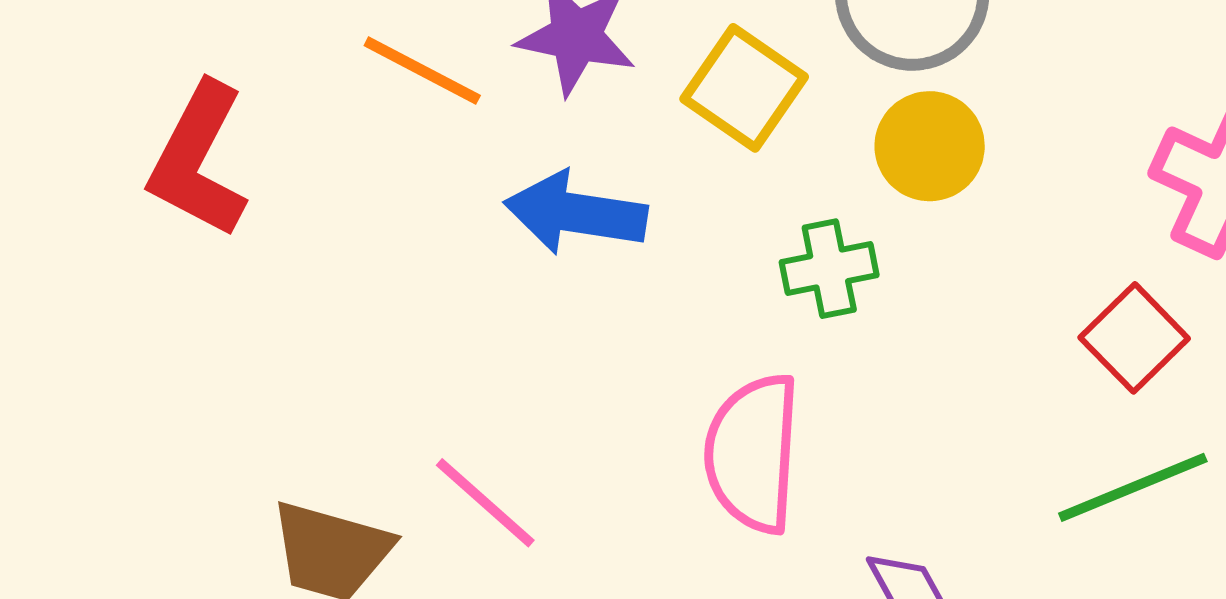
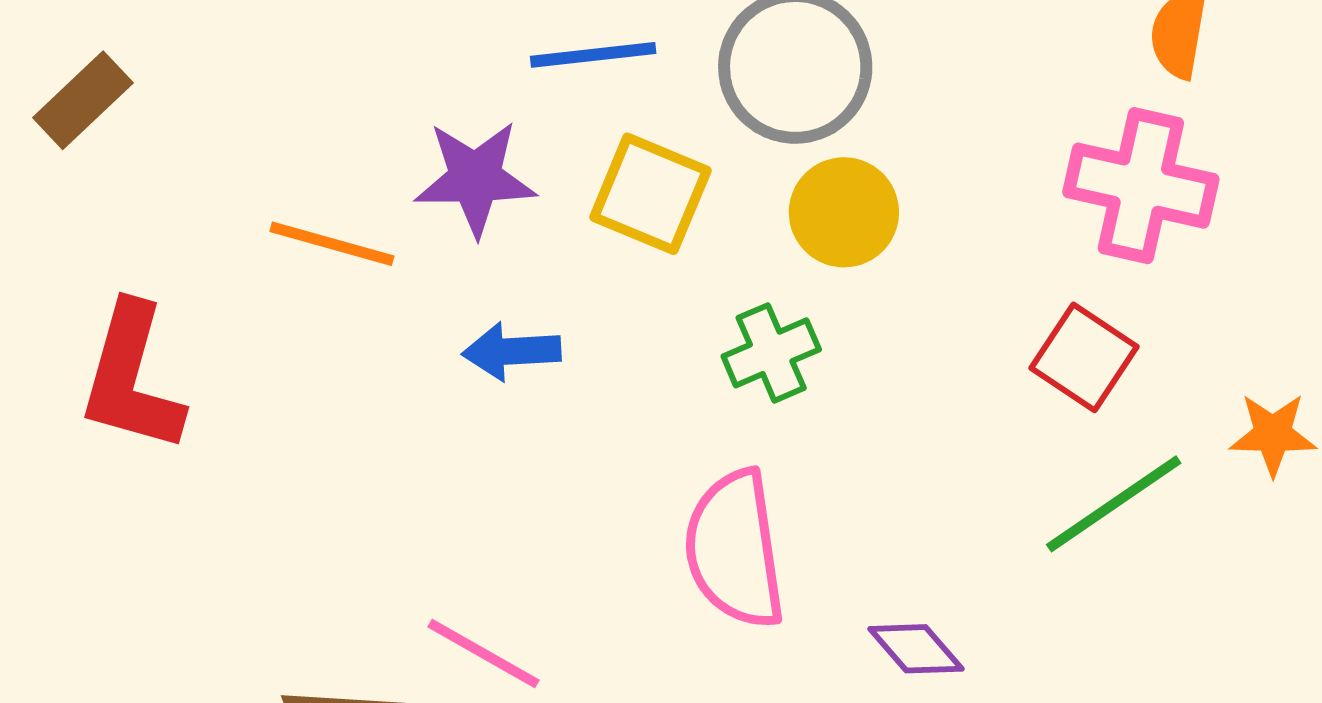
blue arrow: (576, 213) -> (512, 351), size x0.7

